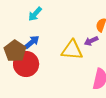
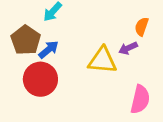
brown pentagon: (15, 51) -> (26, 40), moved

